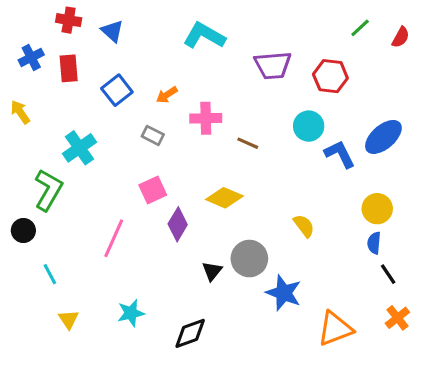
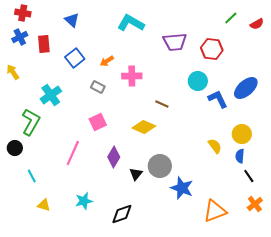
red cross: (69, 20) -> (23, 13), moved
red semicircle: (401, 37) -> (257, 24), turned 32
brown line: (248, 143) -> (162, 104), moved
purple diamond: (178, 224) -> (114, 157), moved
yellow semicircle: (304, 226) -> (215, 146), moved
yellow triangle: (69, 319) -> (44, 205), turned -40

